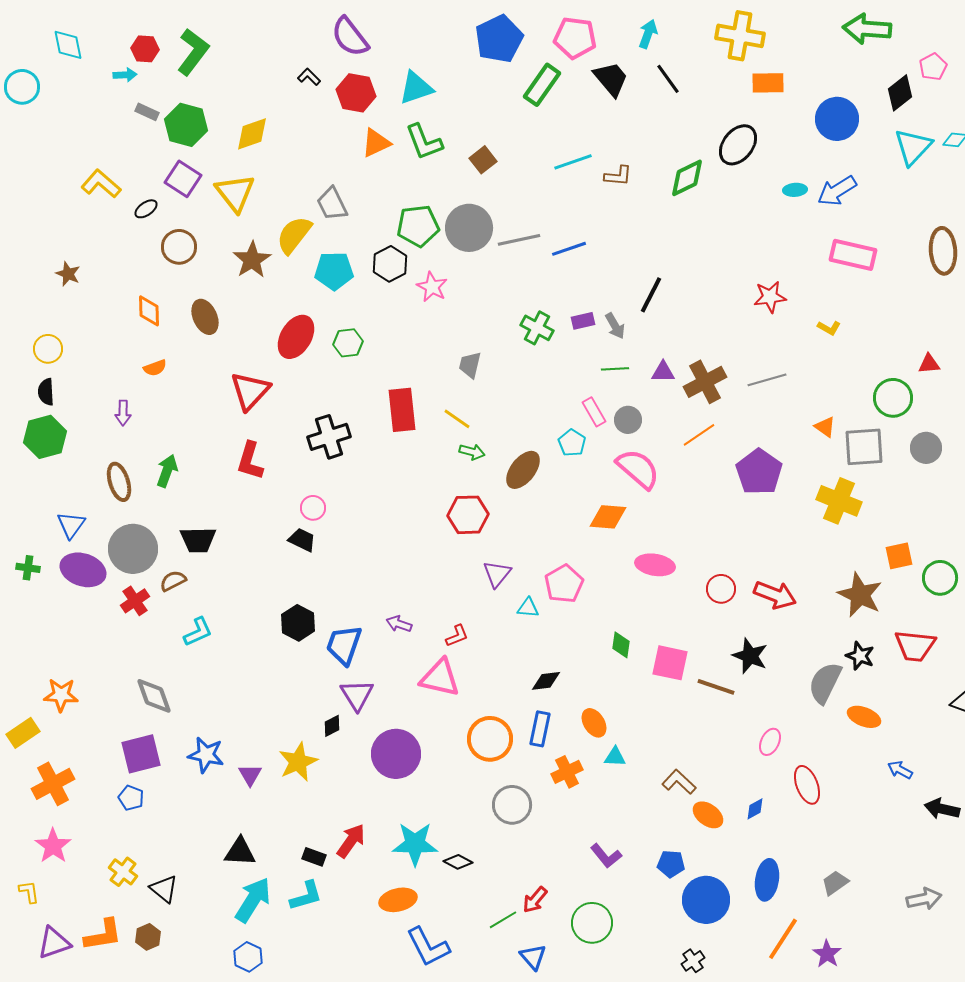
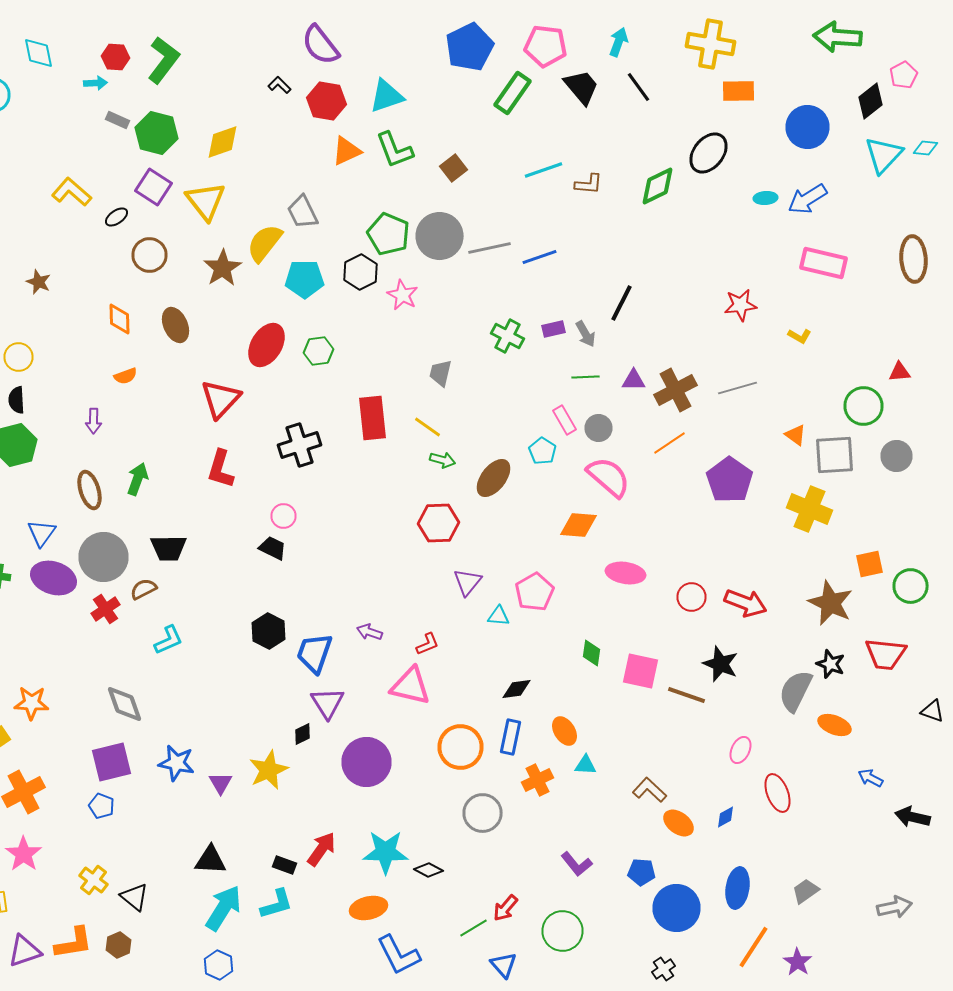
green pentagon: (418, 226) -> (388, 234), turned 30

